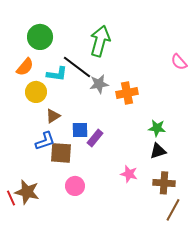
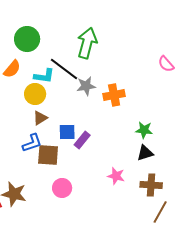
yellow circle: (36, 92) -> (35, 94), moved

